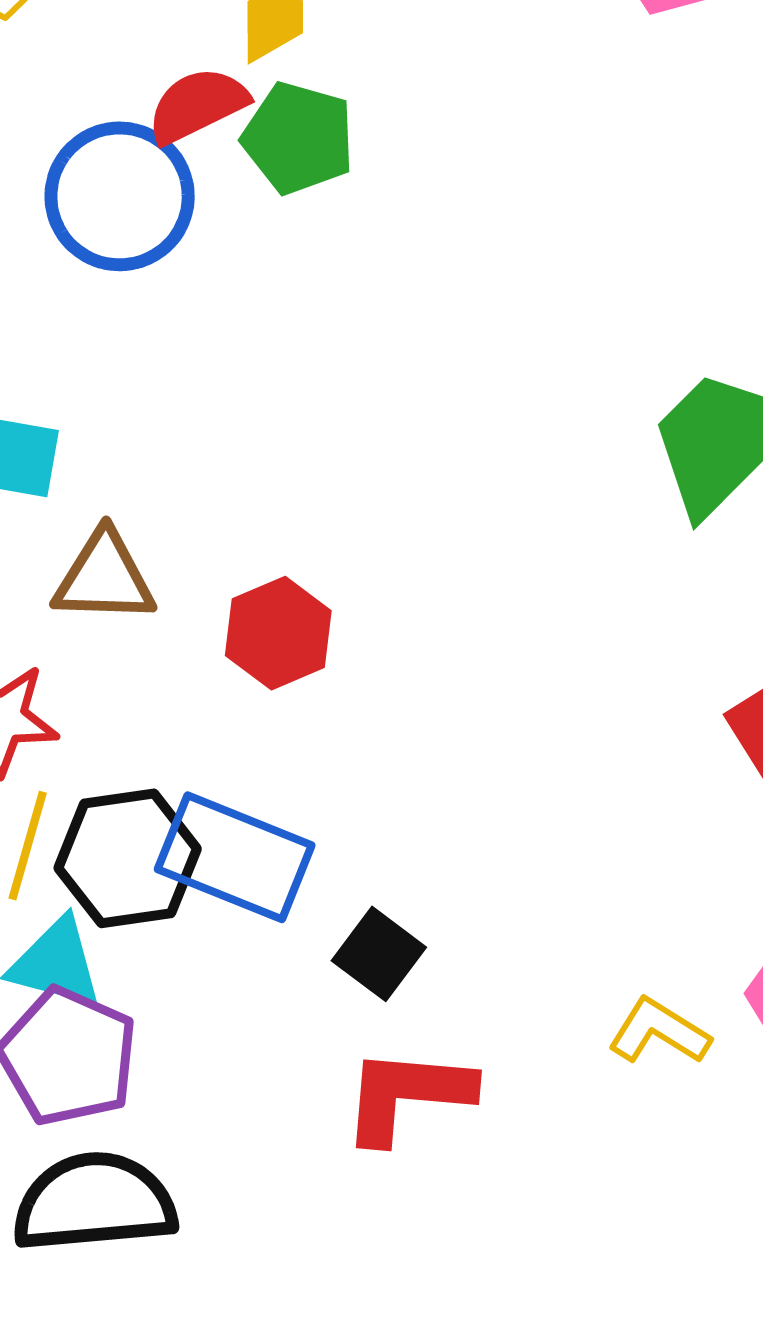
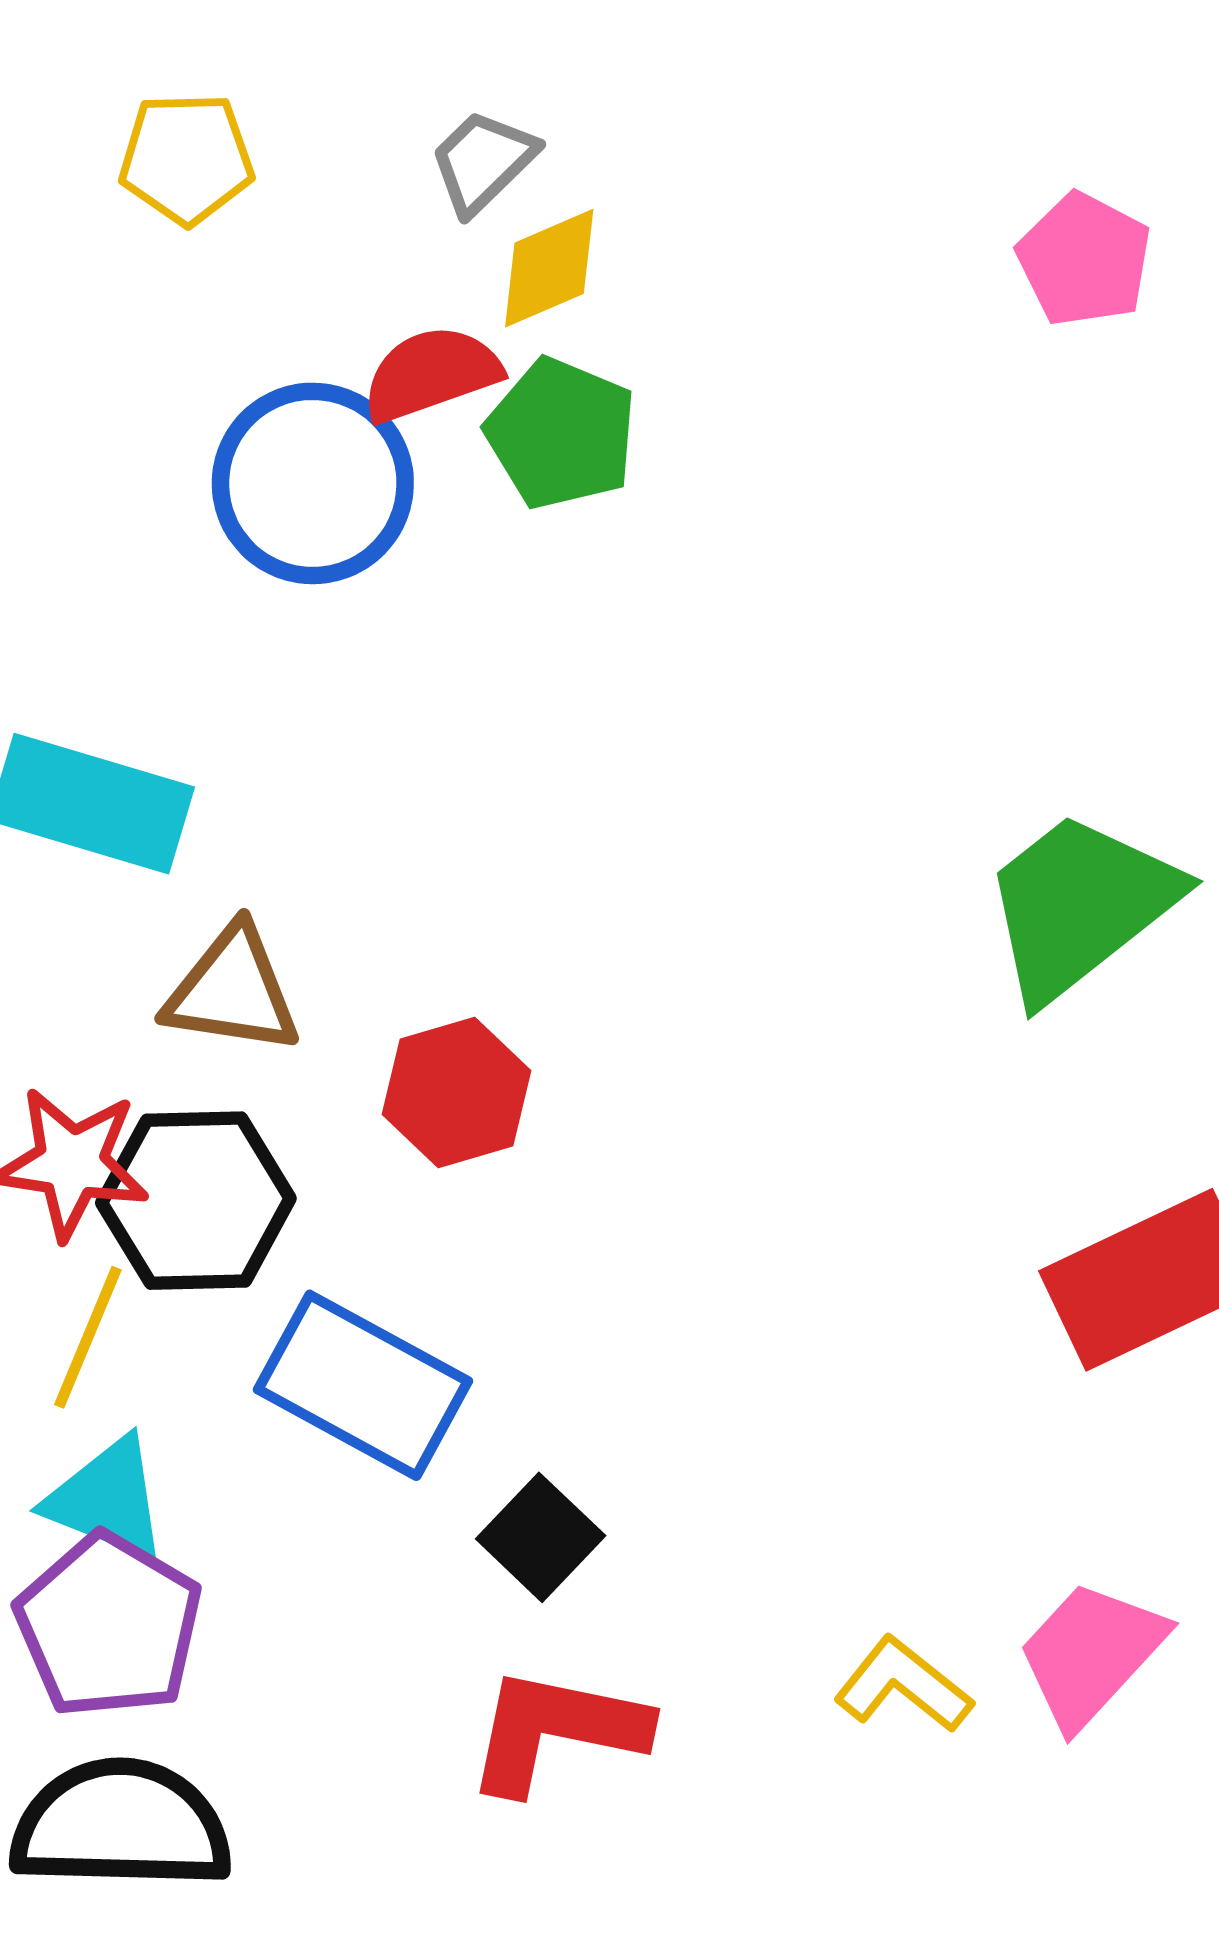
black hexagon: (128, 858) -> (196, 1201), moved

